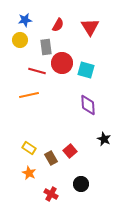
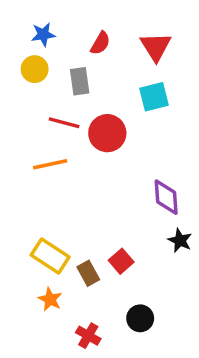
red circle: (62, 63) -> (107, 133), moved
cyan square: (86, 70) -> (154, 97), moved, turned -30
purple diamond: (88, 105) -> (166, 197), moved
yellow rectangle: (29, 148) -> (50, 256), size x1.5

